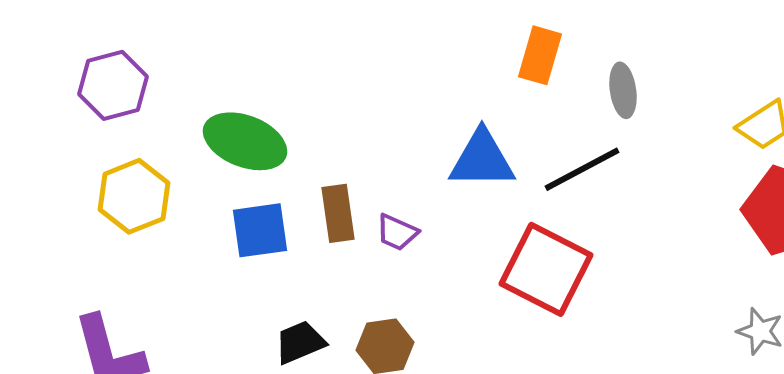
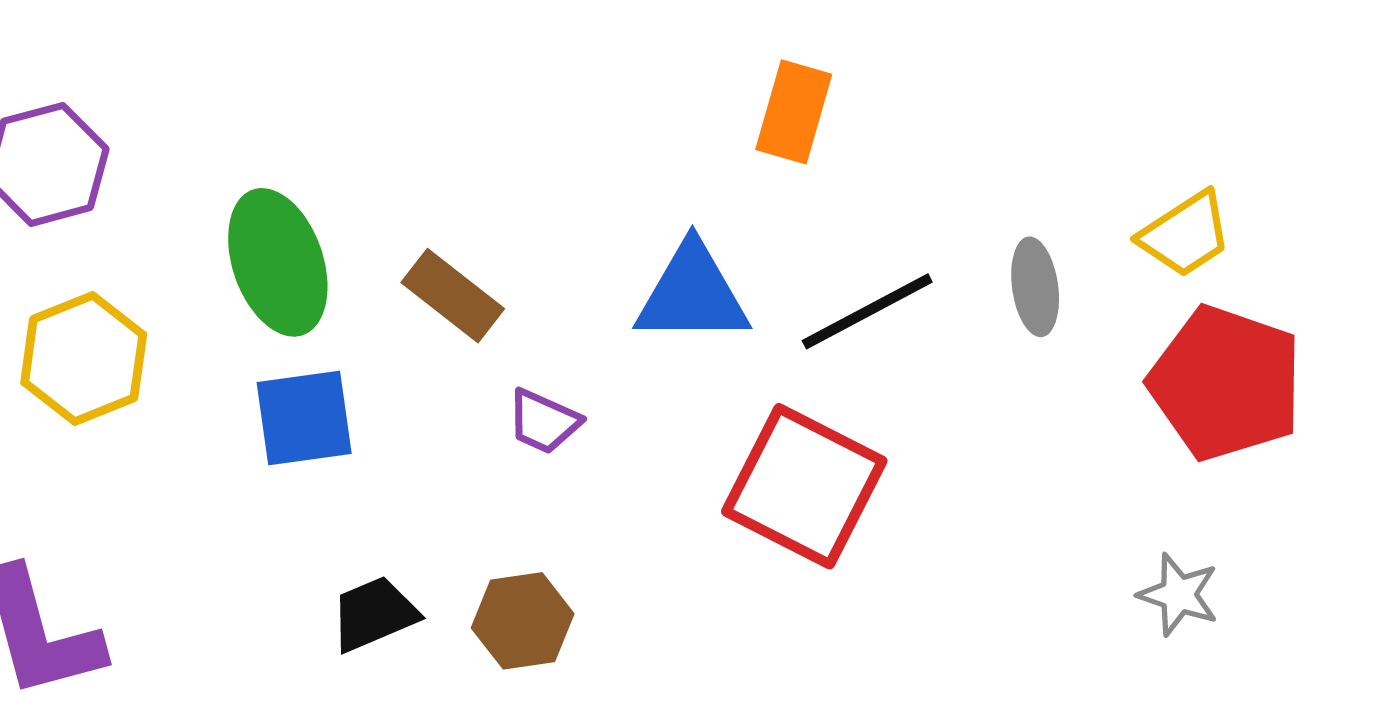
gray ellipse: (623, 90) -> (1035, 287), moved
green ellipse: (245, 141) -> (278, 262), turned 50
brown rectangle: (338, 213) -> (453, 296), moved, turned -44

